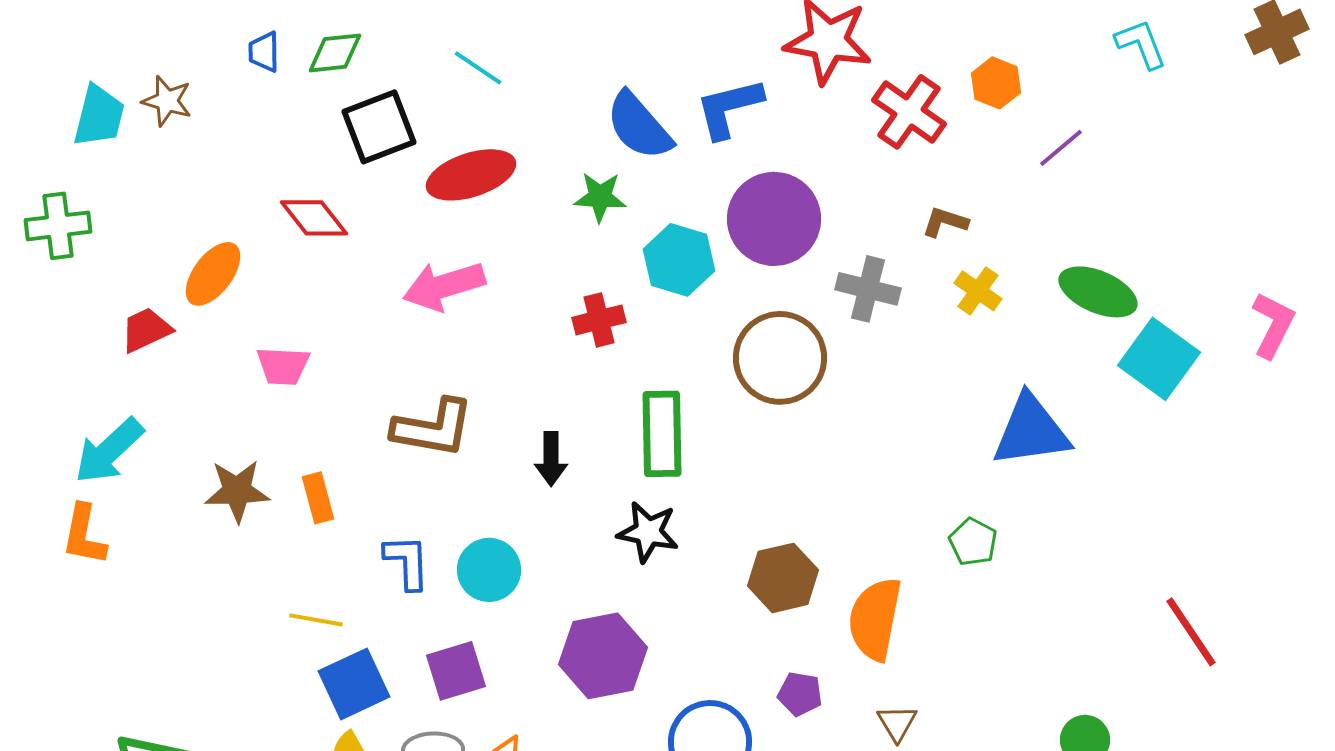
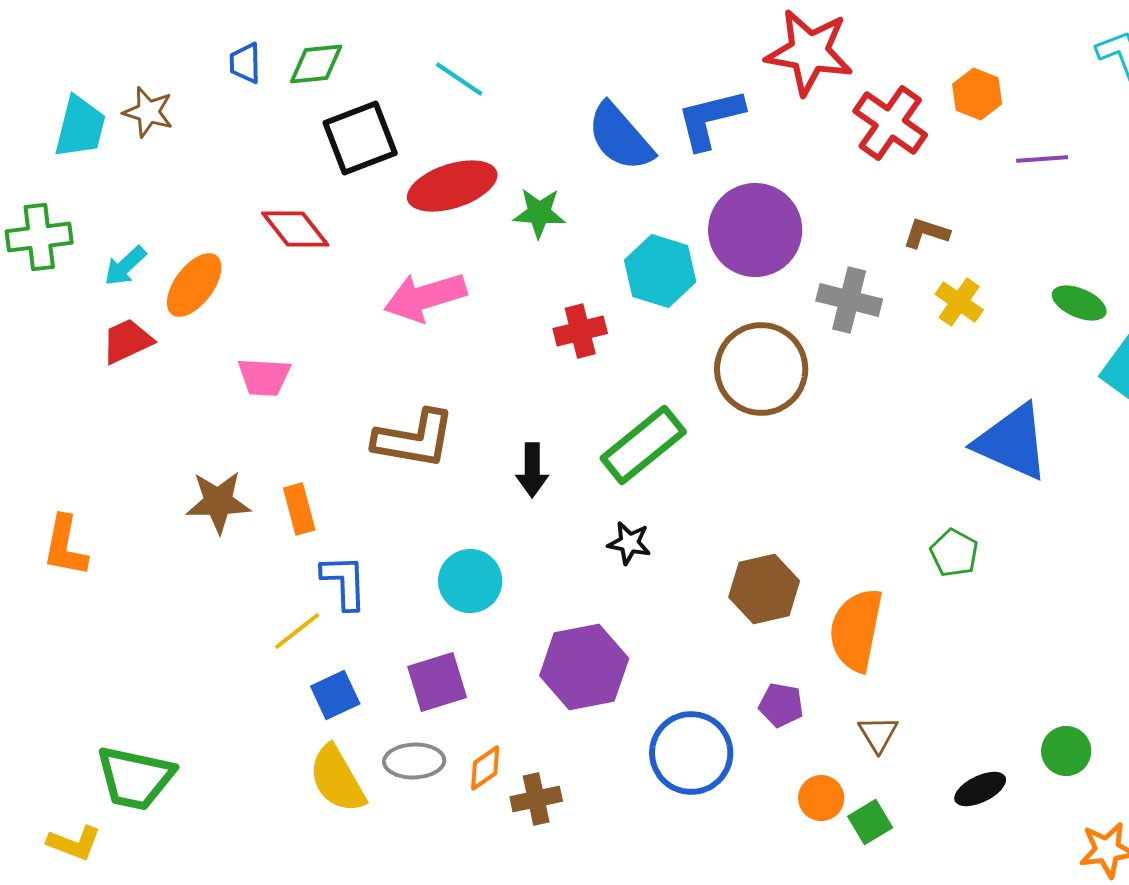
purple line: (1061, 148) -> (1042, 159), turned 36
green star: (600, 197) -> (539, 213), moved
green ellipse: (1098, 292) -> (1079, 303), size x0.7
blue triangle: (1031, 431) -> (1012, 442), turned 32
green rectangle: (662, 434) -> (643, 445), turned 52
cyan arrow: (109, 451) -> (125, 266), moved, size x0.6
black star: (648, 532) -> (629, 543), size x0.7
blue L-shape: (407, 562) -> (344, 582), moved
yellow line: (316, 620) -> (297, 631), turned -48
blue square: (354, 684) -> (335, 695), size x0.7

